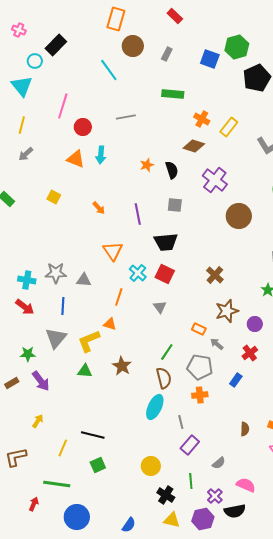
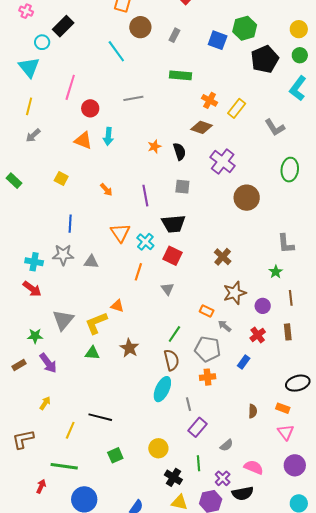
cyan cross: (138, 273) -> (145, 242), moved
orange line: (119, 297) -> (138, 272), moved
blue line: (63, 306) -> (70, 224), moved
green square: (98, 465) -> (115, 455), moved

